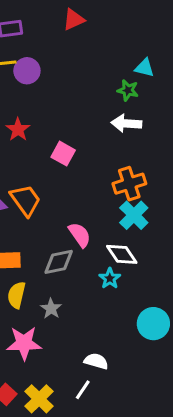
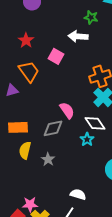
green star: (128, 90) -> (91, 17), moved
white arrow: (126, 123) -> (78, 36), moved
orange trapezoid: (25, 200) -> (29, 71), moved
pink star: (24, 343) -> (30, 204), moved, size x0.7

